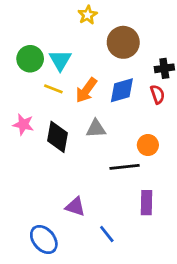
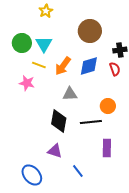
yellow star: (88, 15) -> (46, 11), moved
pink star: (23, 124) -> (27, 83), moved
black diamond: (58, 137) -> (59, 121), moved

